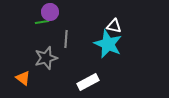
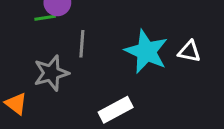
white triangle: (114, 26) -> (189, 51), moved

